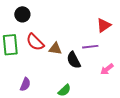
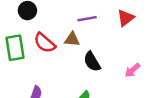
purple line: (90, 47) -> (87, 19), moved
brown triangle: (55, 49) -> (72, 39), moved

